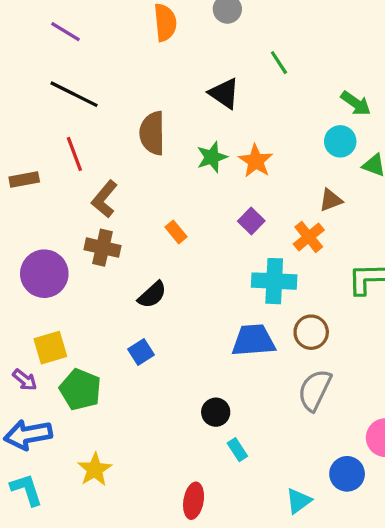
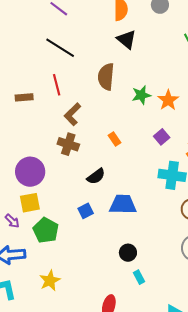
black triangle: (224, 93) -> (127, 39), moved
purple circle: (44, 274) -> (30, 172), moved
blue trapezoid: (253, 340) -> (123, 204), moved

